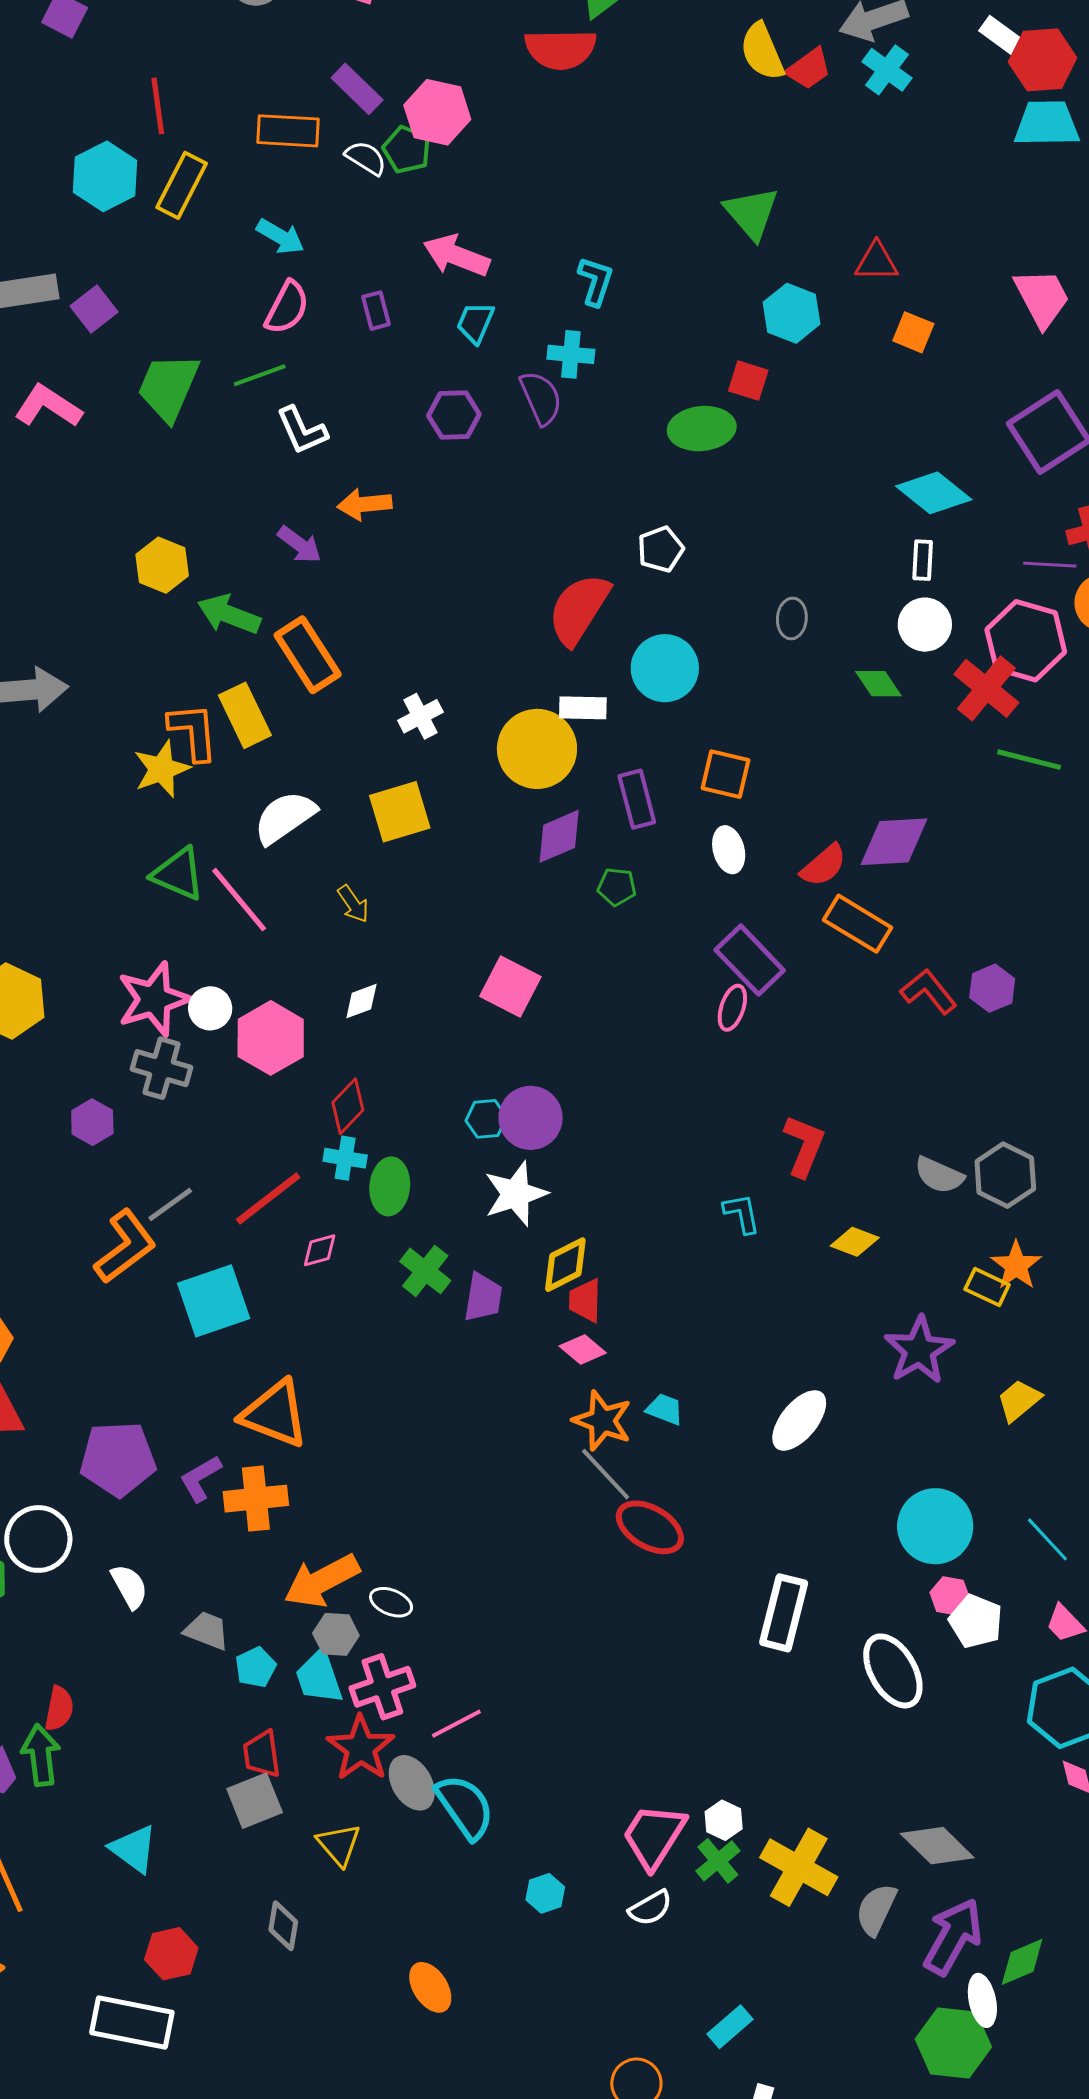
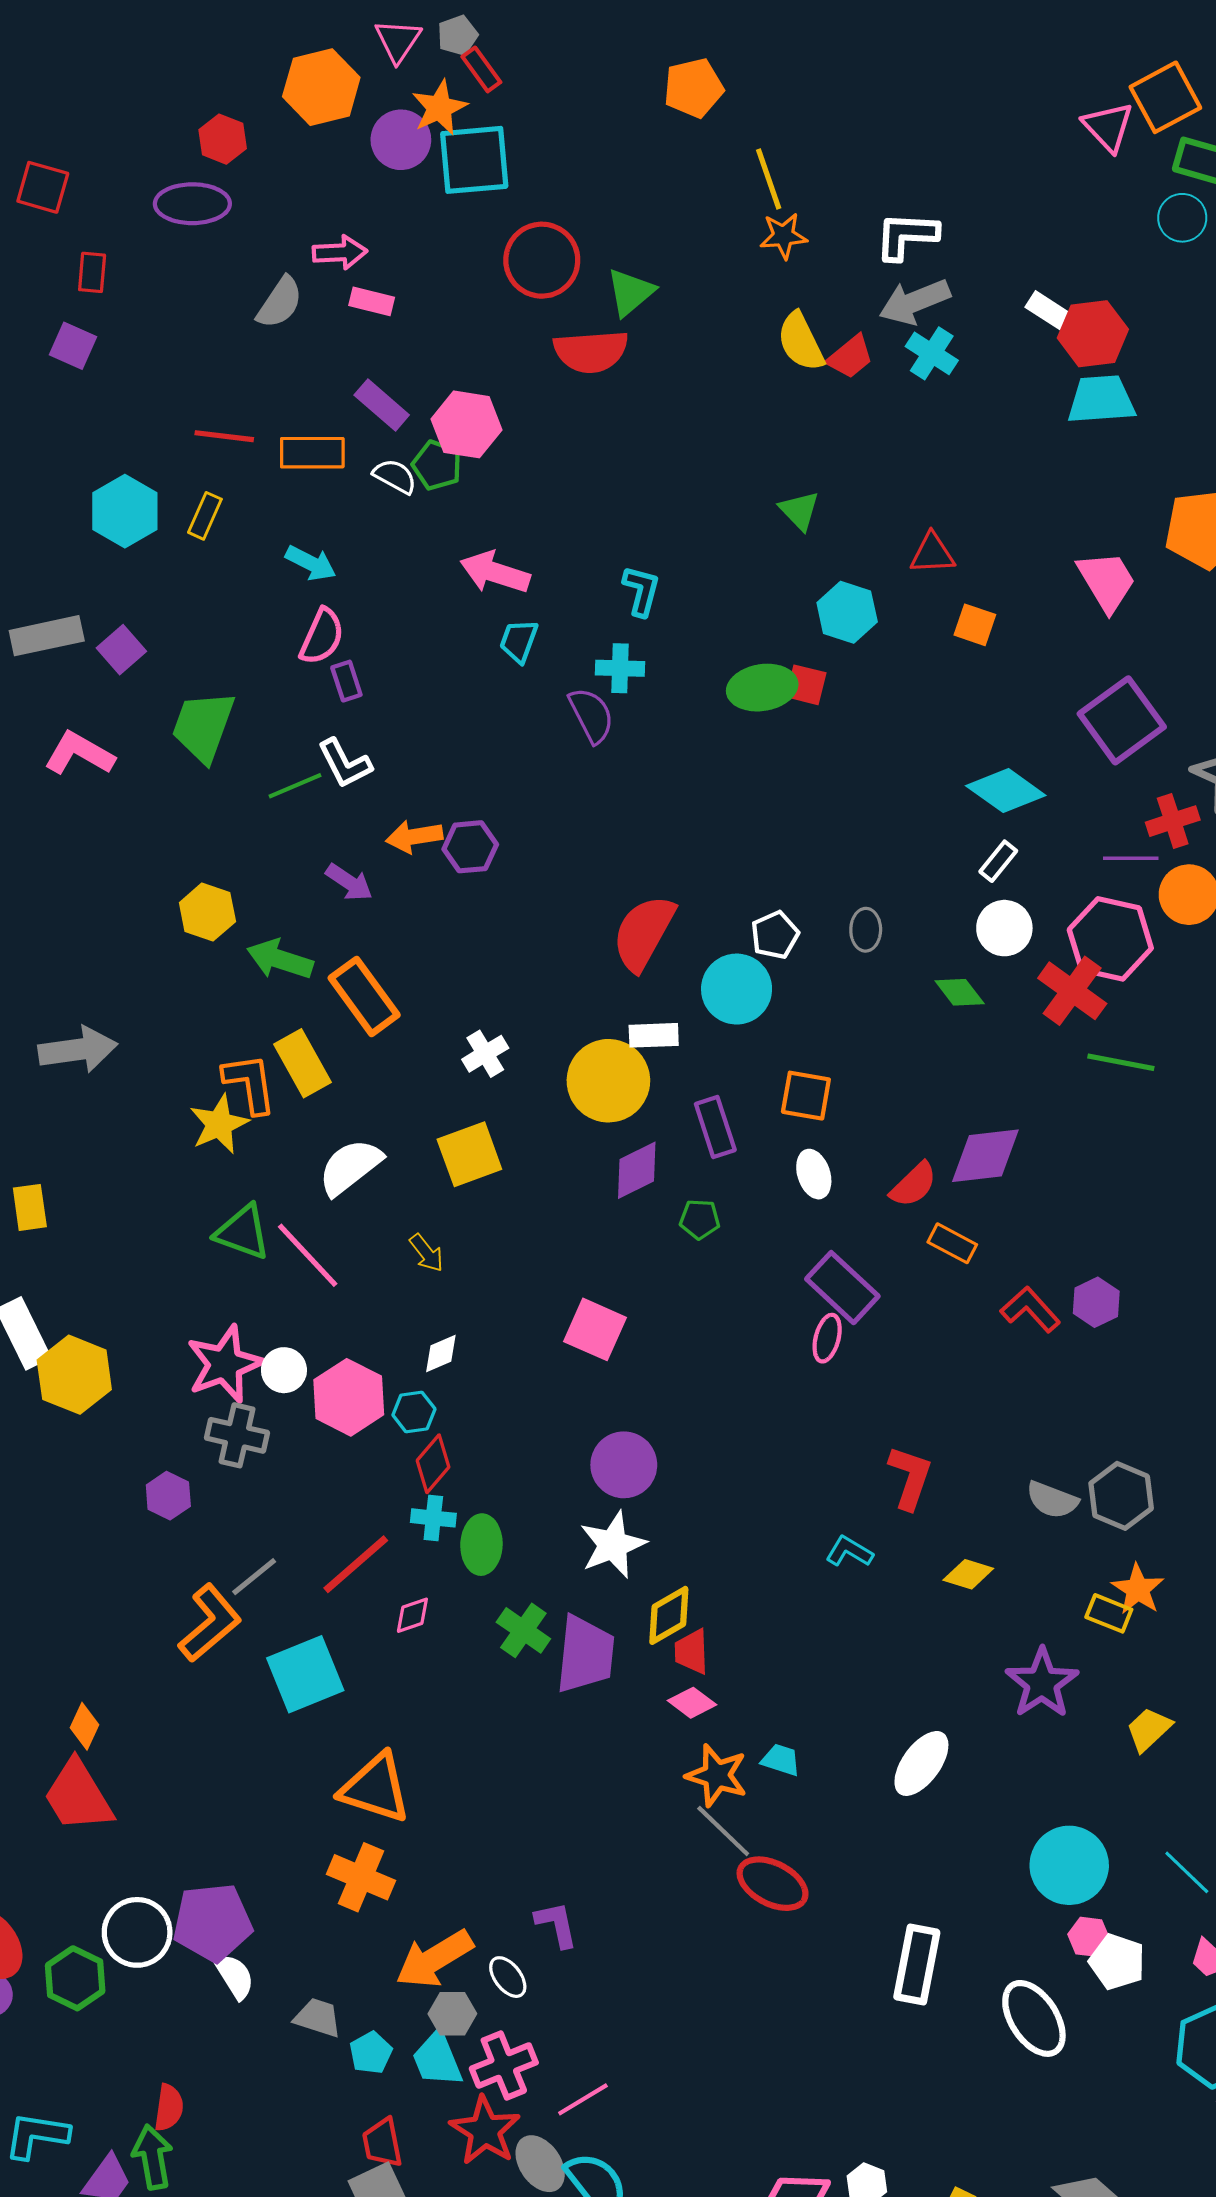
red line: (158, 106) -> (224, 436), moved, turned -72
yellow rectangle: (182, 185) -> (205, 516), size x0.7
green triangle: (751, 213) -> (799, 511), size x0.7
purple rectangle: (376, 311) -> (346, 681), moved
green line: (260, 375) -> (295, 786), moved
purple hexagon: (454, 415) -> (470, 847), moved
green ellipse: (702, 429) -> (762, 688), moved
white pentagon: (661, 549) -> (775, 935), moved
white rectangle: (923, 560) -> (998, 861), turned 39
orange rectangle: (857, 924) -> (952, 1243), size x0.7
cyan hexagon: (486, 1119) -> (414, 1412), moved
cyan L-shape: (742, 1213) -> (849, 1552), turned -45
purple trapezoid: (483, 1297) -> (585, 1654), size x1.5
purple pentagon: (118, 1459) -> (212, 1922), moved
purple L-shape: (200, 1478) -> (556, 1924), moved, turned 111
orange cross: (256, 1499) -> (361, 1877), turned 32
white ellipse: (391, 1602) -> (508, 1977), turned 33

